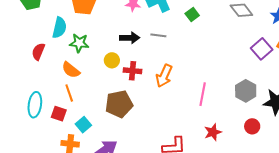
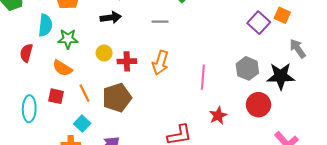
gray line: (158, 35) -> (160, 22), moved
black arrow: (130, 38) -> (111, 18), moved
orange line: (69, 93) -> (84, 93), moved
red square: (59, 114) -> (56, 96), moved
red circle: (252, 126) -> (258, 105), size x1.5

